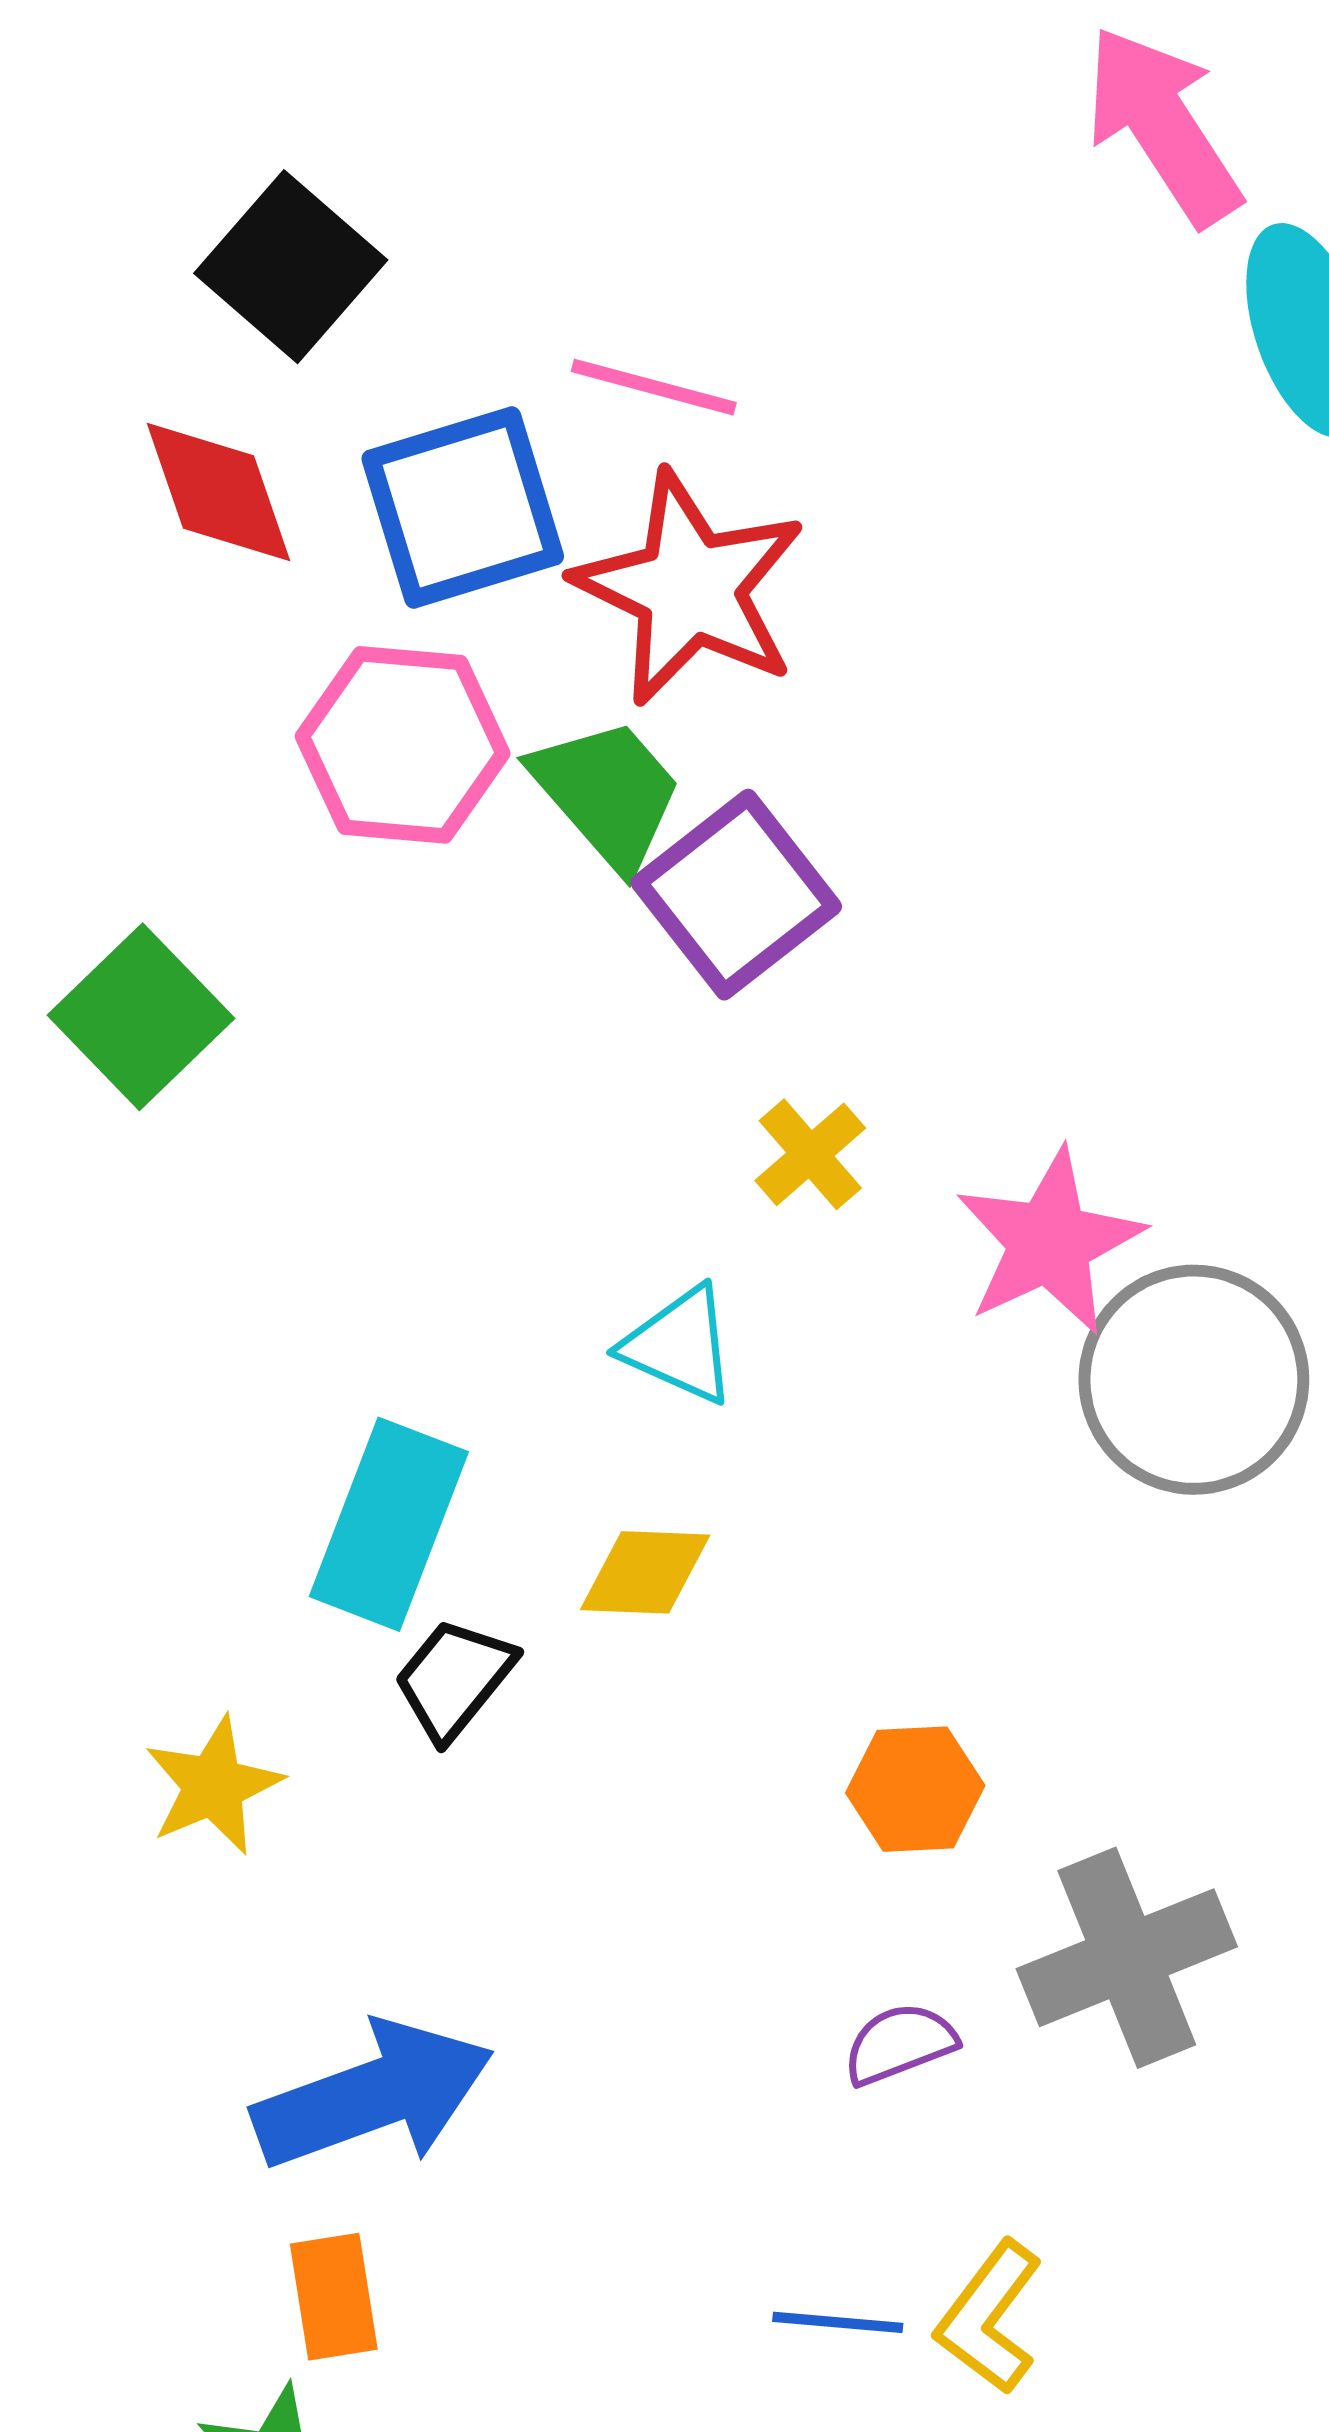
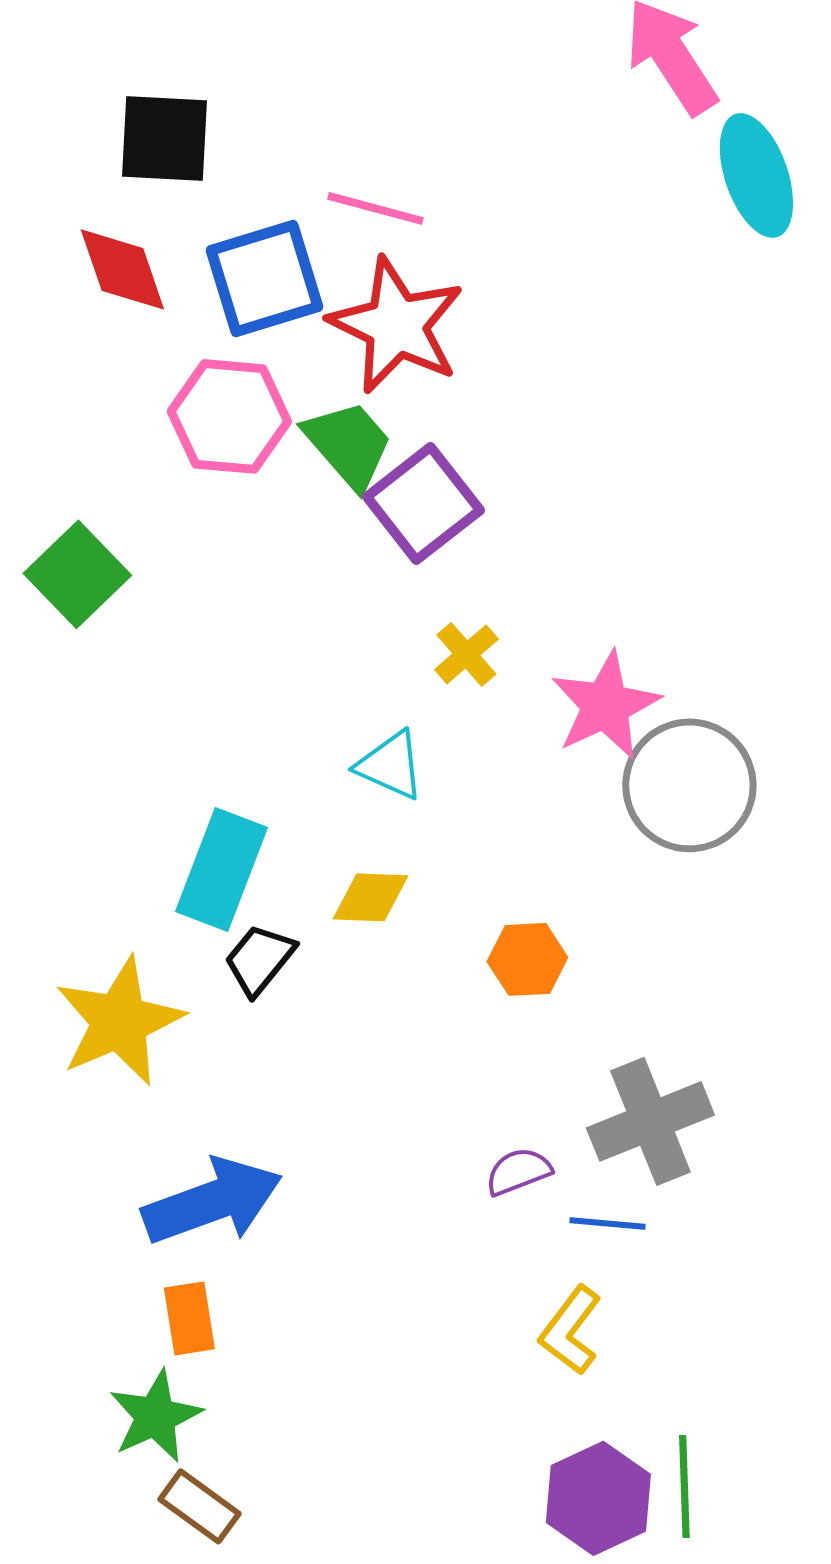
black square: (291, 267) -> (164, 138), turned -38
yellow star: (213, 1786) -> (119, 1021), size x1.6
orange hexagon: (915, 1789) -> (527, 959), moved
blue line: (838, 2322) -> (607, 1223), moved

